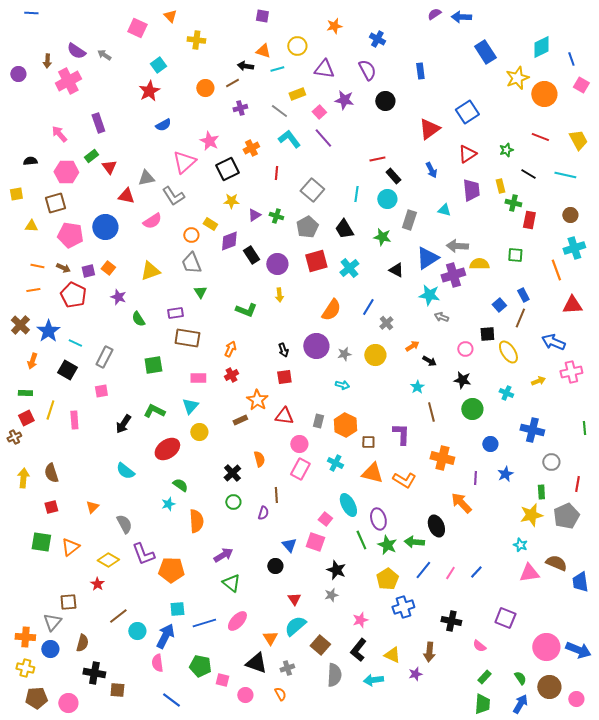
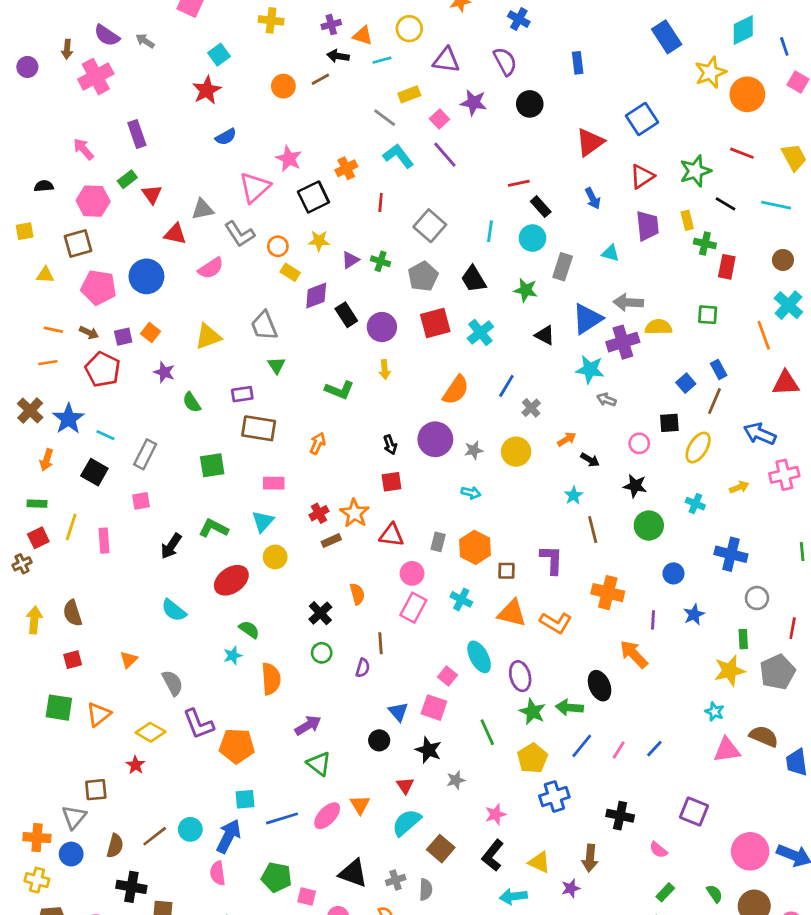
purple cross: (240, 108) -> (331, 25), moved
green star: (506, 150) -> (695, 171), size x1.6
orange circle: (191, 235) -> (278, 246), moved
cyan cross: (574, 248) -> (788, 305), turned -30
yellow ellipse: (508, 352) -> (698, 447), turned 65
red cross: (231, 375) -> (319, 513), moved
green line: (361, 540) -> (487, 732), moved
black star: (336, 570) -> (428, 750), moved
brown line: (118, 616) -> (155, 836), moved
orange triangle: (270, 638) -> (360, 805), moved
gray semicircle: (334, 675) -> (426, 890), moved, size x0.7

